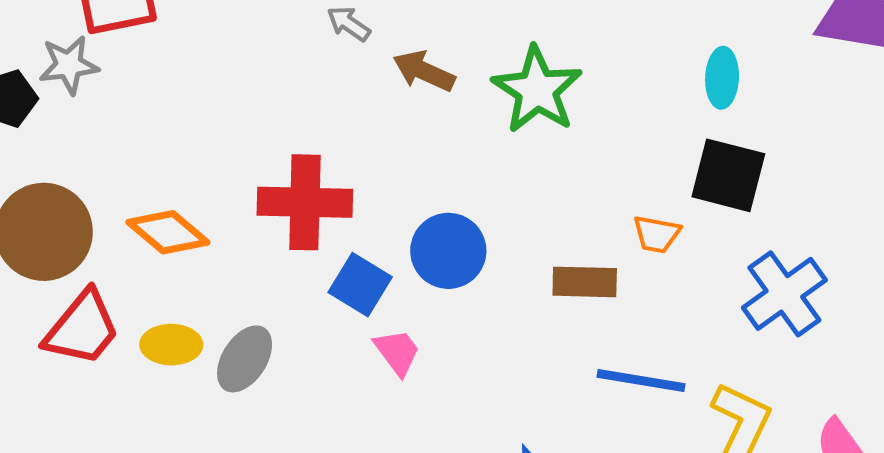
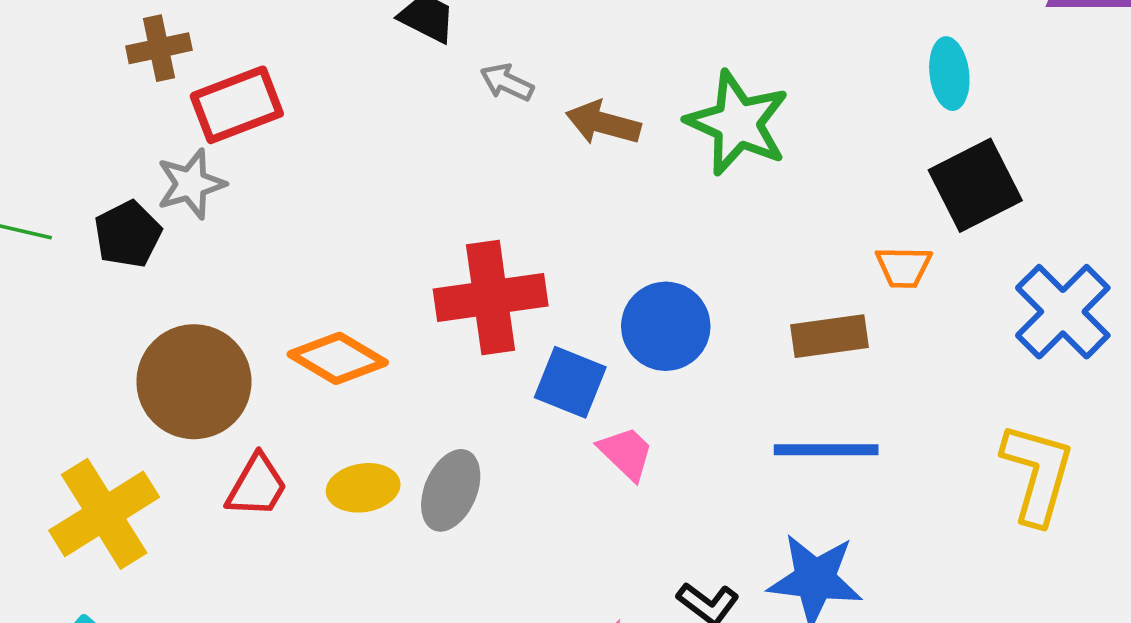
black square: (728, 175) -> (975, 185), turned -32
red trapezoid: (82, 328) -> (257, 486), size x0.7
blue line: (641, 381) -> (826, 450), moved

